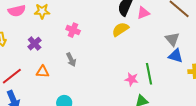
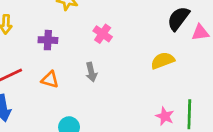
yellow semicircle: (120, 29) -> (163, 61), moved
purple cross: (35, 44) -> (48, 40), turned 32

